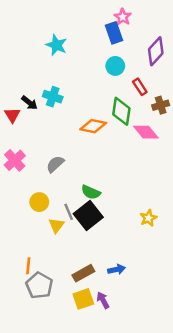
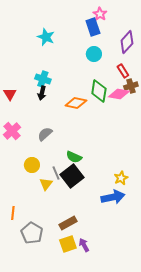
red rectangle: (140, 87) -> (123, 71), moved
black arrow: (29, 103) -> (42, 93), moved, turned 64
pink diamond: (146, 132) -> (119, 94), moved, turned -40
orange line: (28, 266) -> (13, 213), moved
blue arrow: (116, 269) -> (113, 197), moved, size x1.6

